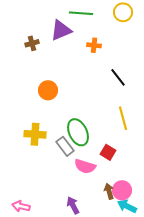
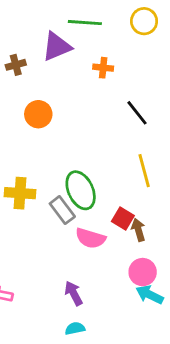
orange circle: (48, 90) -> (38, 114), moved
brown arrow: (109, 191) -> (138, 230), moved

